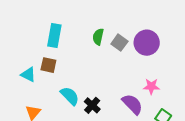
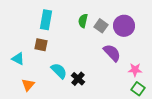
cyan triangle: (28, 75) -> (18, 59), moved
pink star: (151, 86) -> (135, 70), moved
purple semicircle: (132, 104) -> (112, 53), moved

